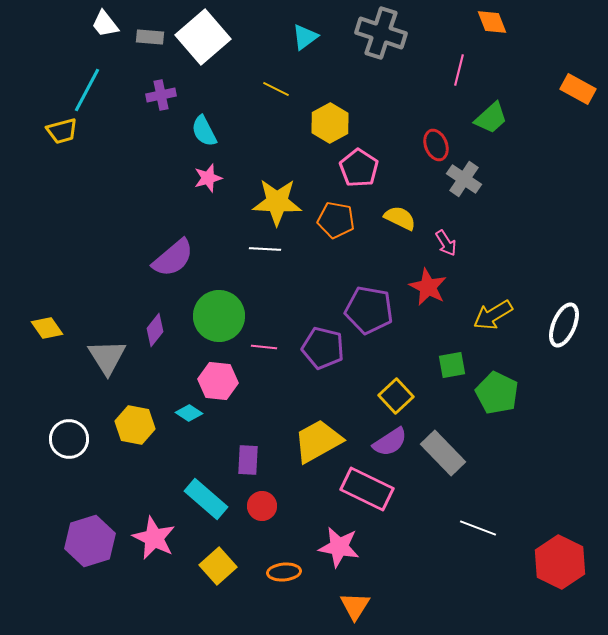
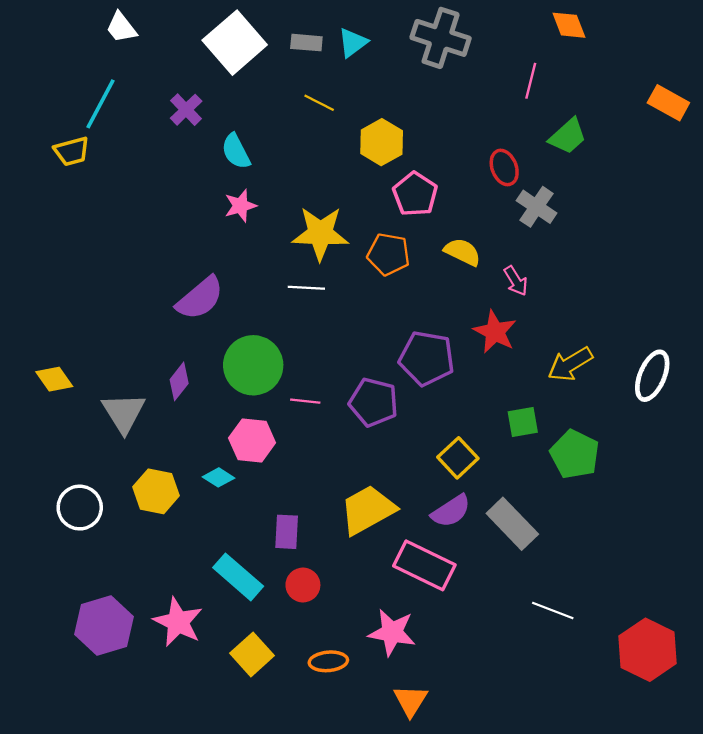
gray rectangle: (150, 37) -> (306, 43), moved
purple cross: (161, 95) -> (186, 110), turned -32

